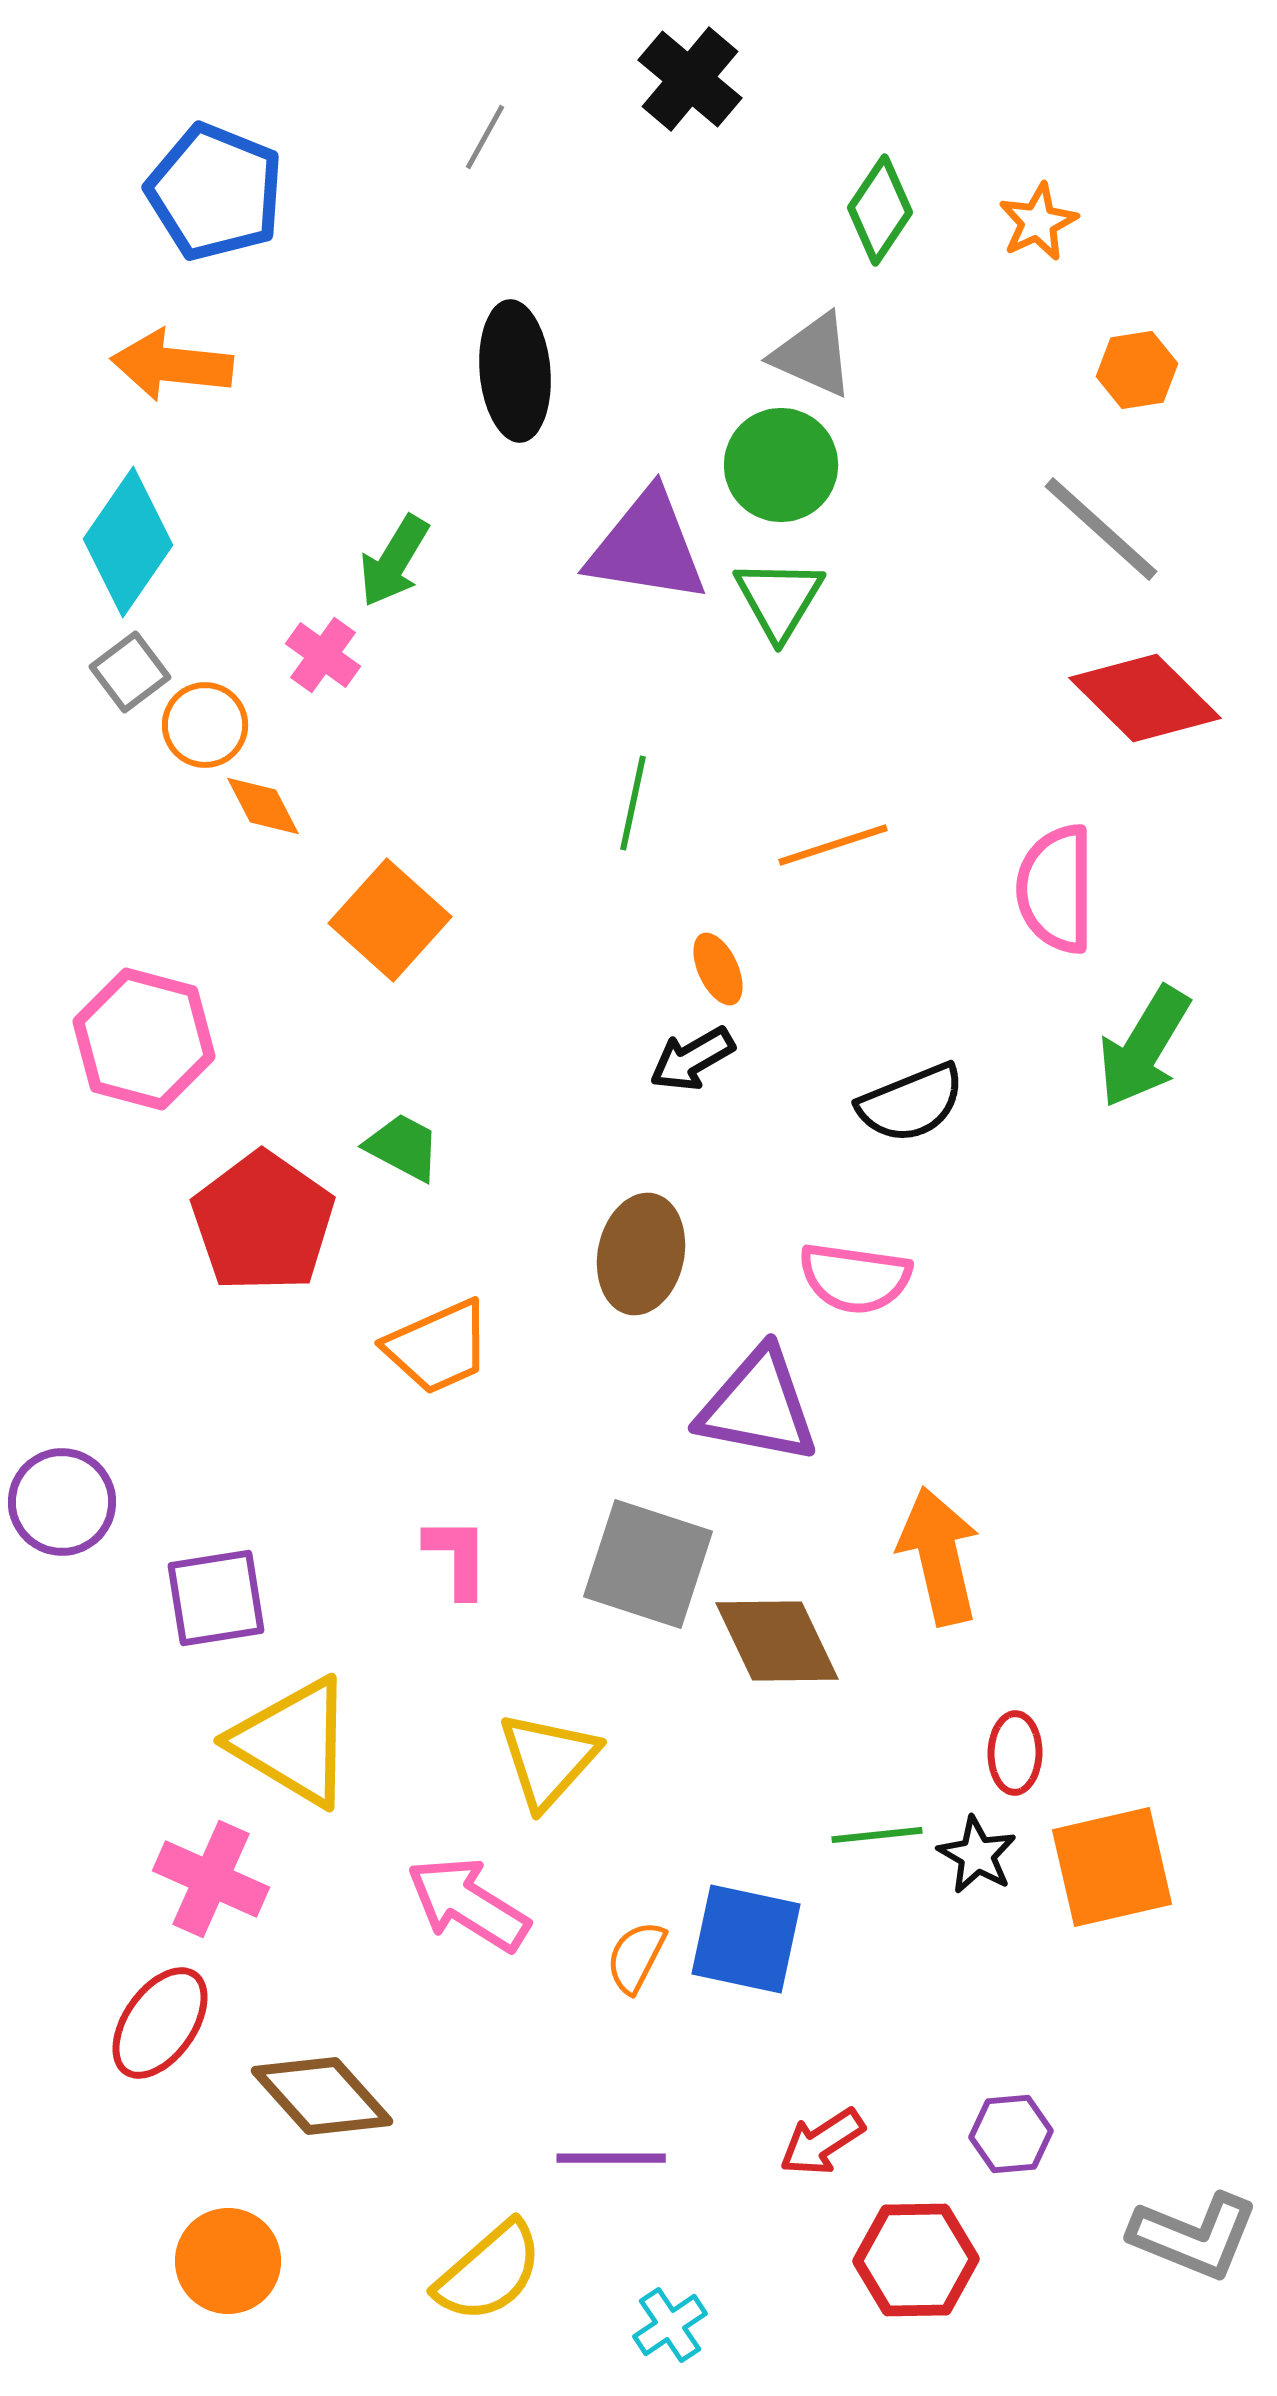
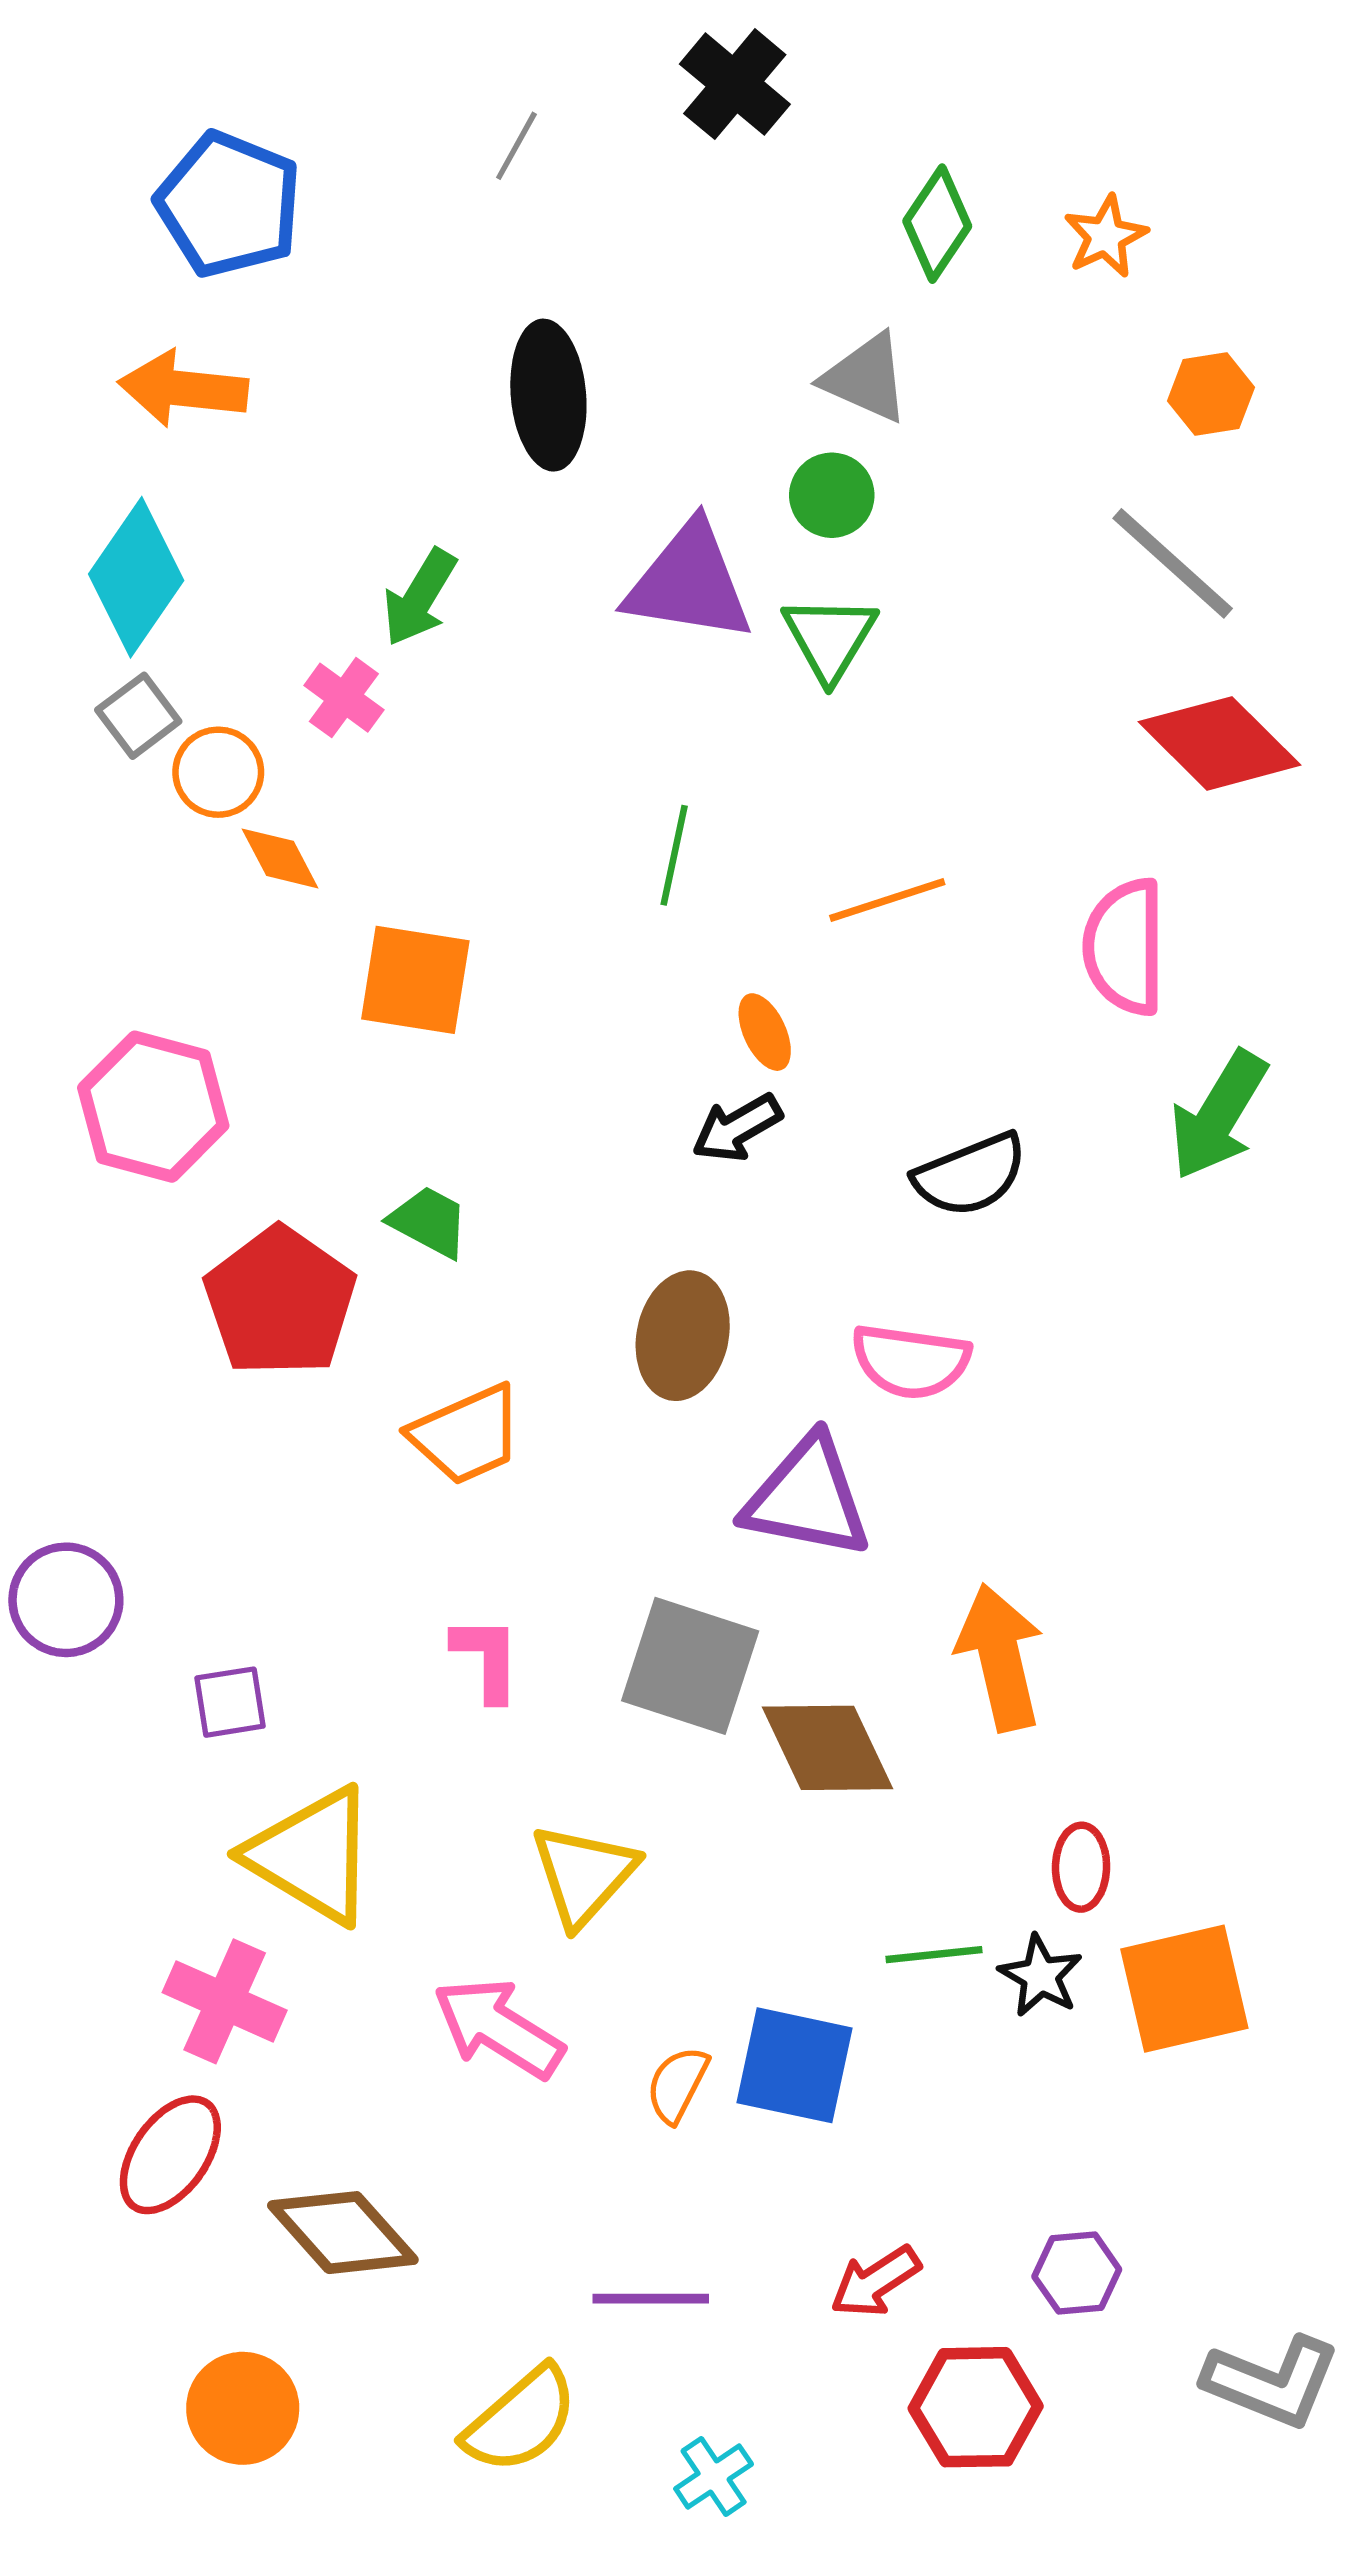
green circle: (781, 465) -> (832, 495), size x0.7
orange square: (390, 920) -> (415, 980), turned -33
purple square: (216, 1598) -> (230, 1702), size x0.7

